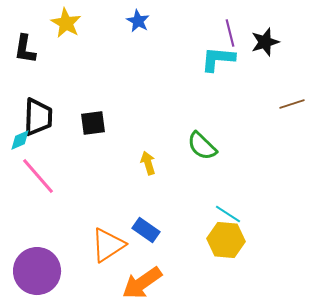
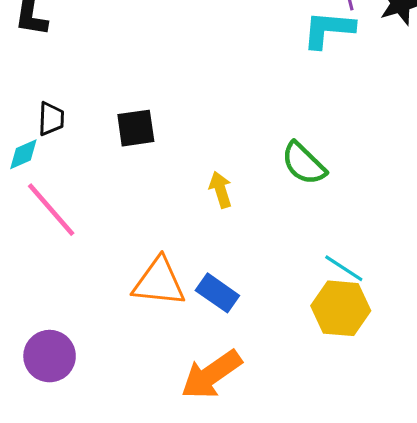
black trapezoid: (38, 117) -> (51, 119), size x0.6
orange triangle: (108, 245) -> (159, 282), moved, turned 39
purple circle: (37, 271) -> (50, 356), size x0.7

